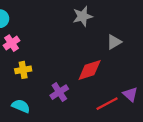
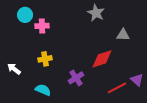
gray star: (83, 16) -> (96, 13), turned -30
gray triangle: (114, 42) -> (123, 35), turned 32
pink cross: (12, 43) -> (42, 26), moved, turned 32

